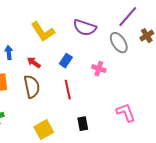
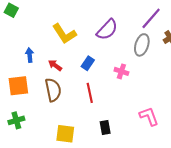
purple semicircle: (85, 28) -> (107, 30), turned -65
gray ellipse: (119, 43) -> (142, 45), turned 50
yellow square: (44, 130) -> (65, 134), turned 36

